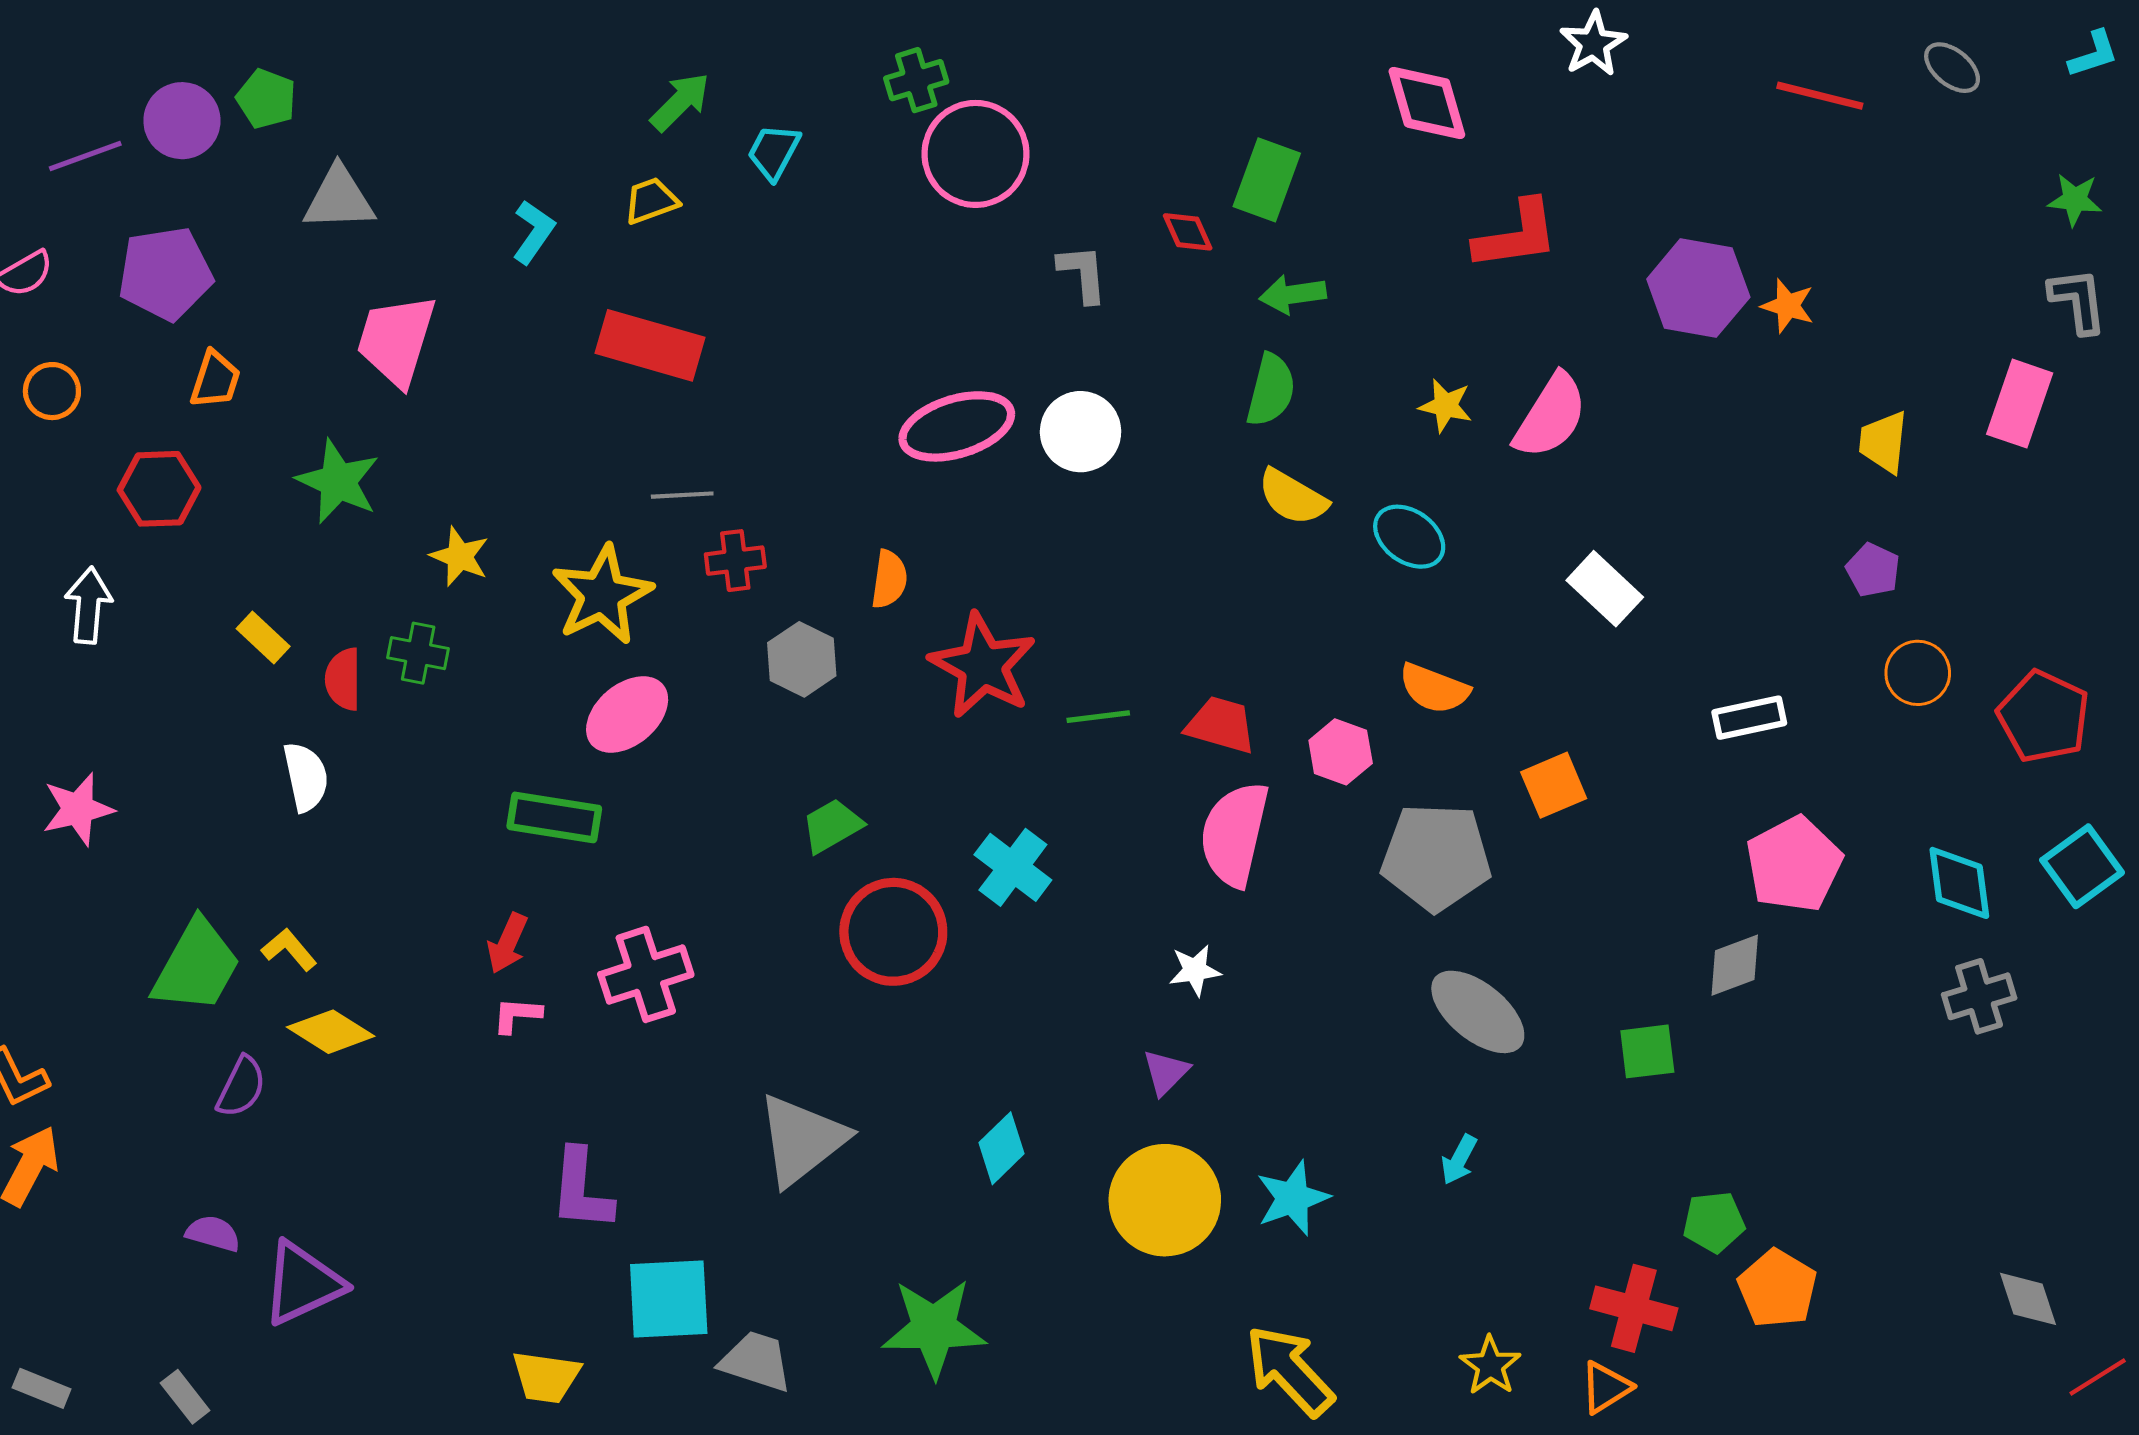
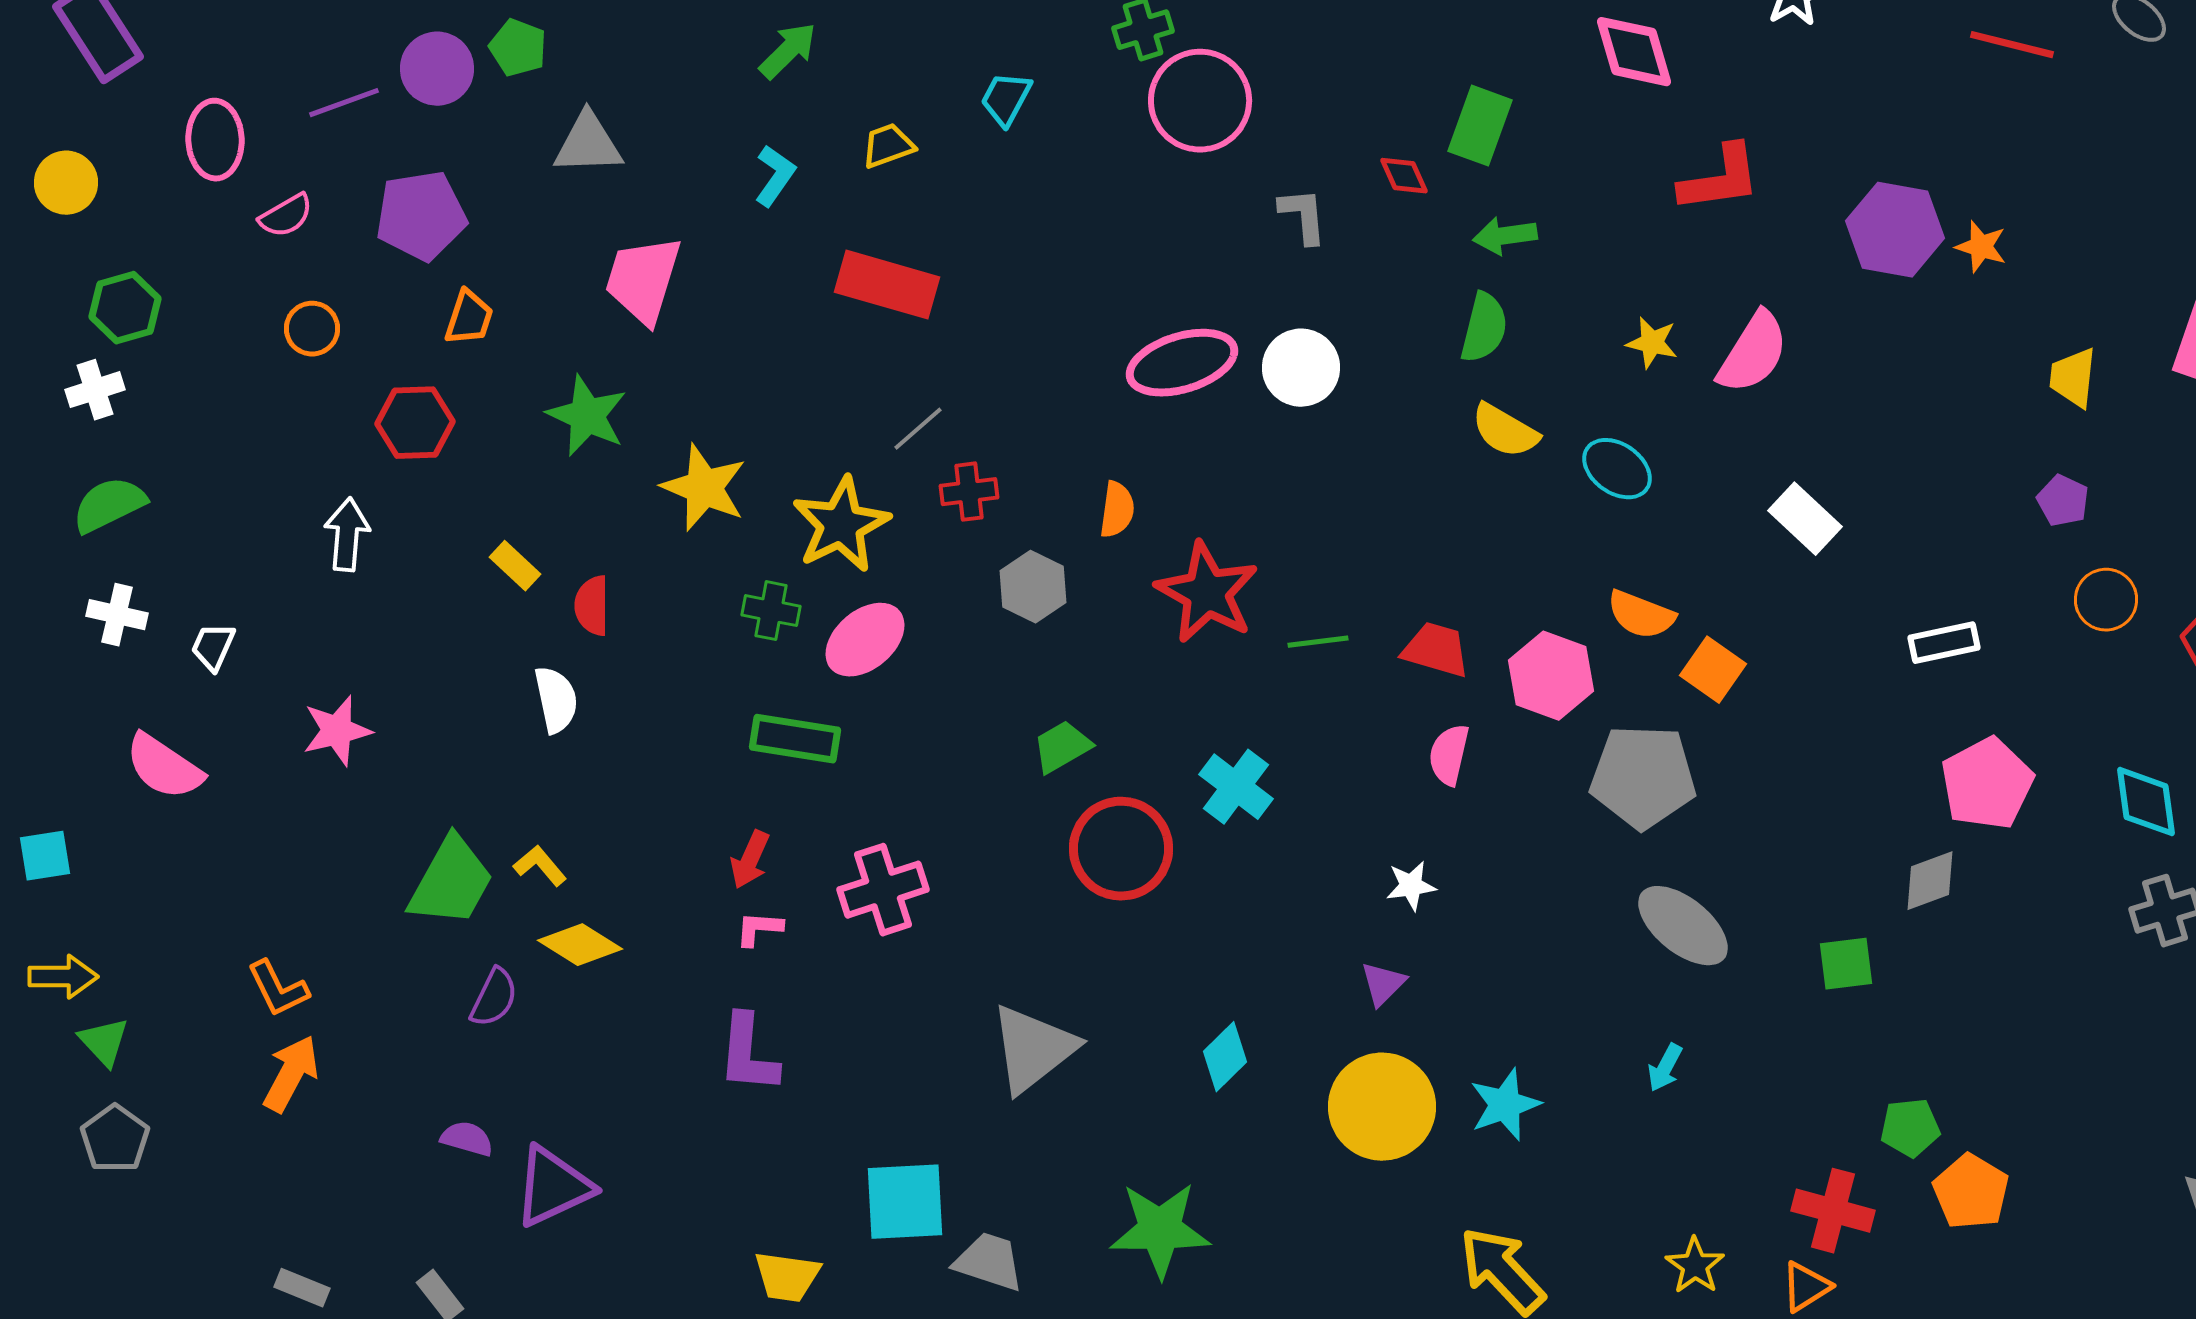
green arrow: (680, 102) -> (788, 51), moved
gray line: (682, 495) -> (918, 429), turned -38
yellow star: (460, 556) -> (704, 488), size x1.5
green cross: (418, 653) -> (771, 611), moved
pink hexagon: (1341, 752) -> (1551, 676), size x1.4
orange square: (1554, 785) -> (1713, 670), moved, turned -32
pink semicircle: (1234, 834) -> (1449, 755), size x0.6
purple L-shape: (581, 1190) -> (748, 1054), moved

